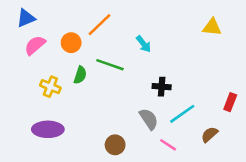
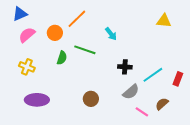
yellow cross: (50, 87) -> (27, 67), moved
cyan line: (182, 114) -> (153, 75), moved
gray semicircle: (149, 119) -> (131, 92), moved, turned 84
brown circle: (115, 145) -> (91, 99), moved
pink line: (168, 145) -> (142, 112), moved

